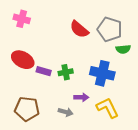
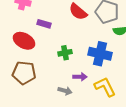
purple rectangle: (44, 71) -> (44, 24), moved
brown pentagon: (27, 109) -> (24, 73), moved

